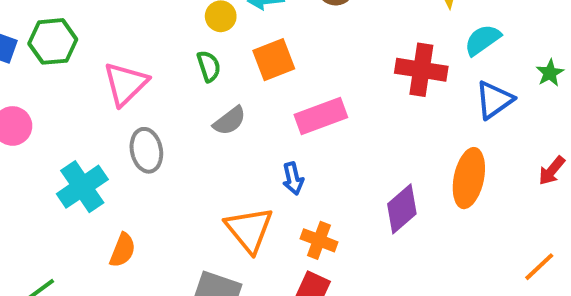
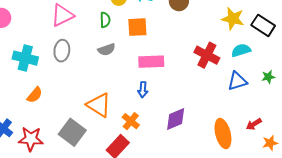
orange ellipse: (469, 178) -> (223, 134), moved, turned -44
blue arrow: (293, 179) -> (143, 90), moved
cyan cross: (82, 187) -> (25, 58), turned 30
orange triangle: (249, 230) -> (99, 105), turned -36

